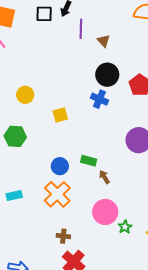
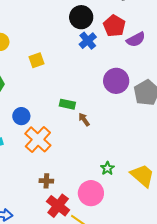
blue cross: (99, 99) -> (88, 41), moved, turned 30
blue circle: (60, 166) -> (21, 116), moved
pink circle: (105, 212) -> (91, 193), moved

